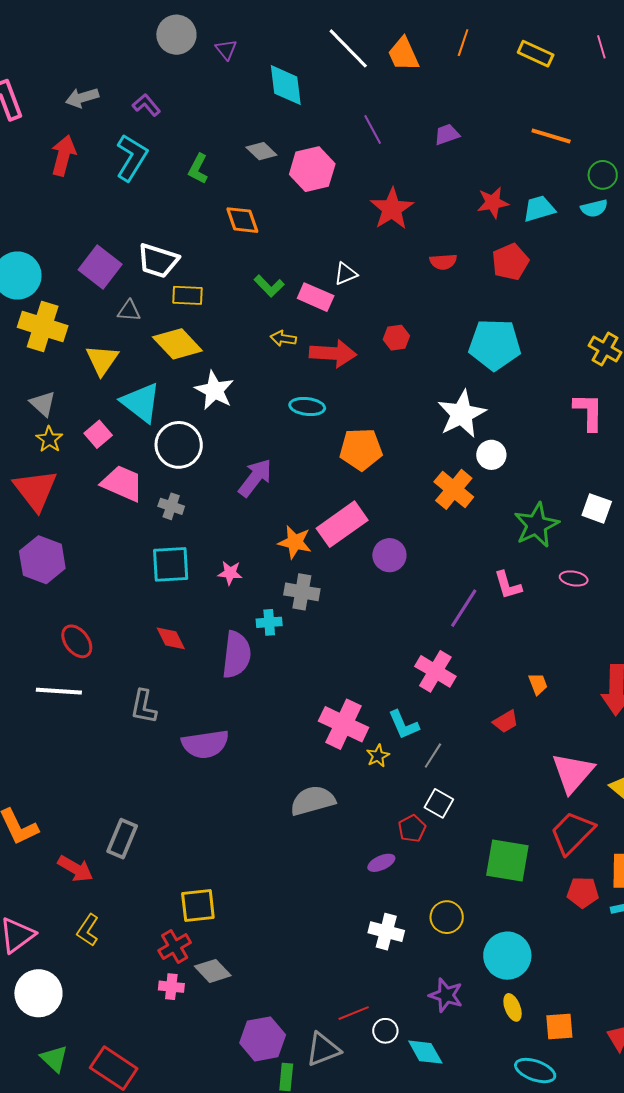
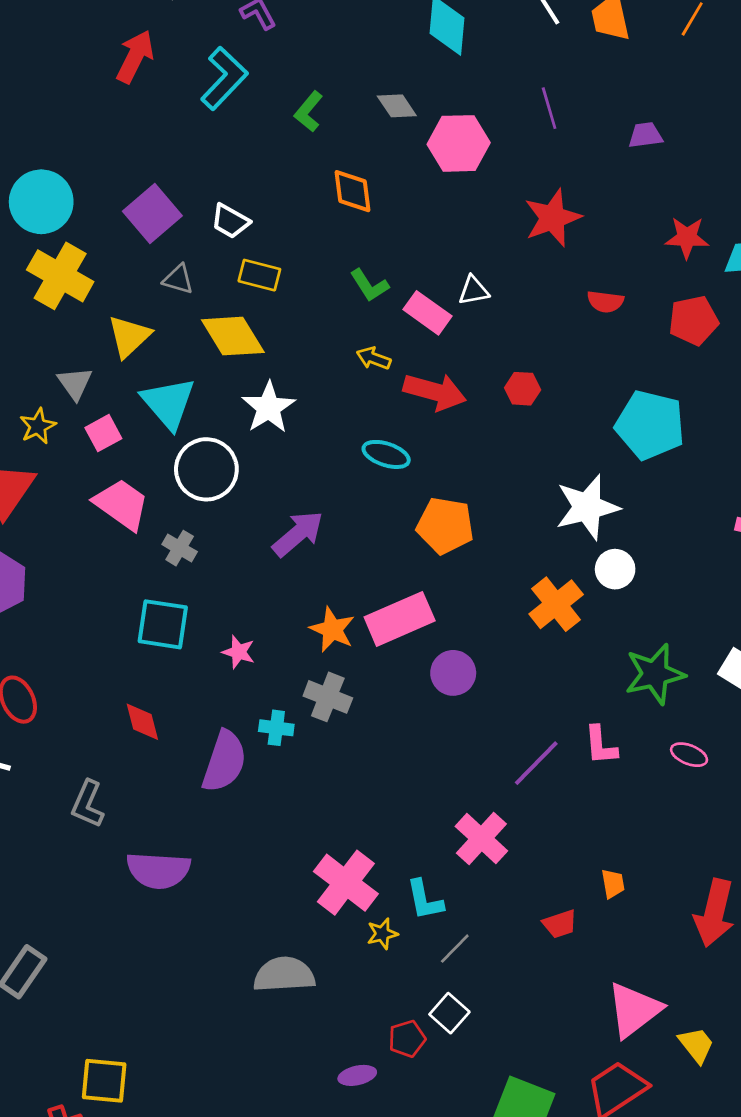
white trapezoid: (158, 261) -> (230, 221), size x0.7
gray triangle: (43, 404) -> (75, 383), moved

